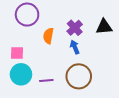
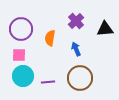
purple circle: (27, 15) -> (21, 29), moved
purple cross: (75, 28) -> (76, 21), moved

